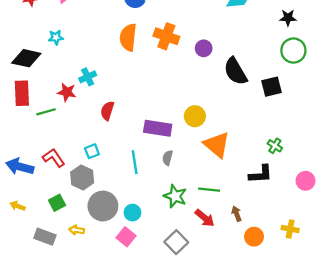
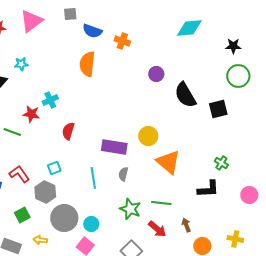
orange cross: (166, 36) -> (122, 41), moved, size x0.7
green line: (46, 112) -> (12, 132), turned 36

